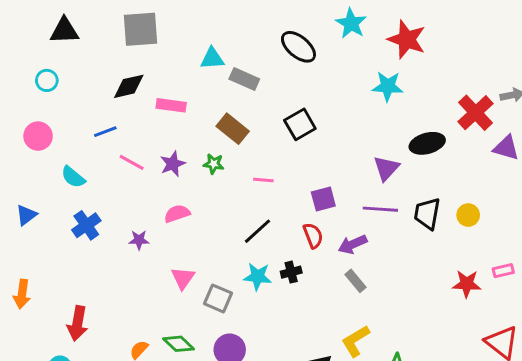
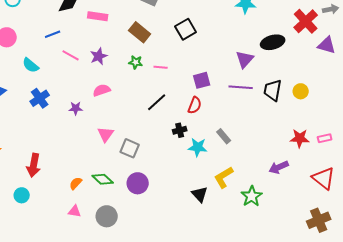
green star: (214, 164) -> (136, 62), moved
red semicircle: (313, 236) -> (195, 105), turned 42
purple arrow: (353, 244) -> (279, 167), moved
pink rectangle: (503, 271) -> (325, 138), moved
cyan star: (257, 277) -> (198, 147), moved

